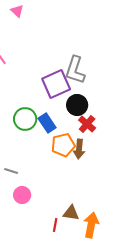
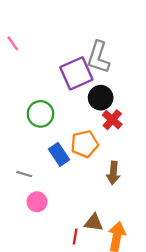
blue rectangle: (47, 123) -> (59, 154), moved
brown arrow: (79, 149) -> (113, 173), moved

